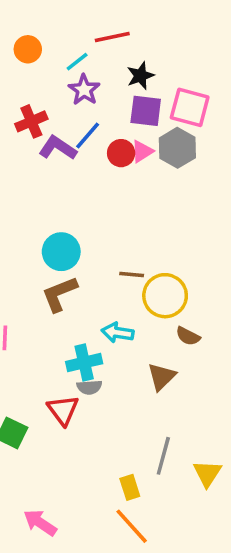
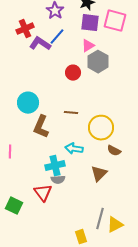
gray hexagon: (177, 148) -> (98, 62), moved
red circle: (121, 153) -> (73, 73), moved
cyan circle: (61, 252) -> (28, 103), moved
brown line: (132, 275) -> (71, 113), moved
brown L-shape: (59, 294) -> (41, 127), turned -45
yellow triangle: (207, 473) -> (115, 225), moved, turned 30

